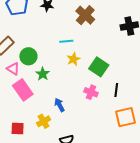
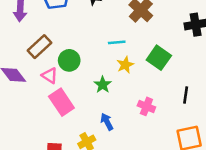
green square: (99, 67) -> (159, 58), moved
green star: (43, 74) -> (103, 85), moved
black line: (116, 90) -> (186, 95), moved

